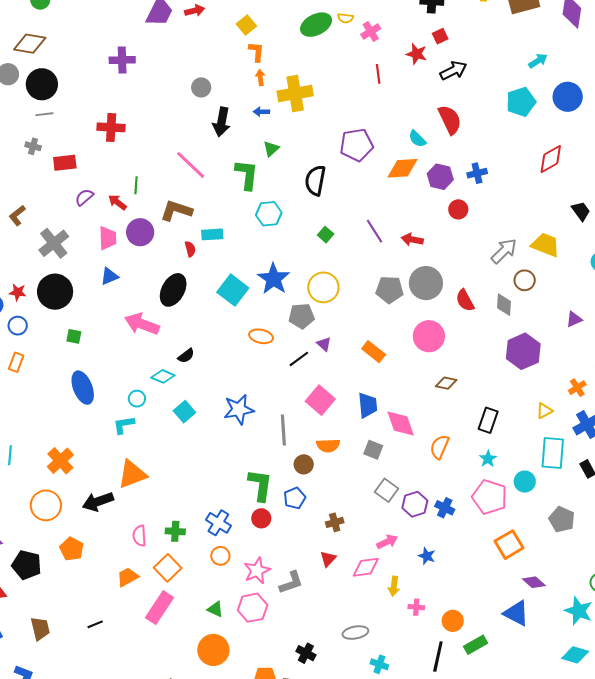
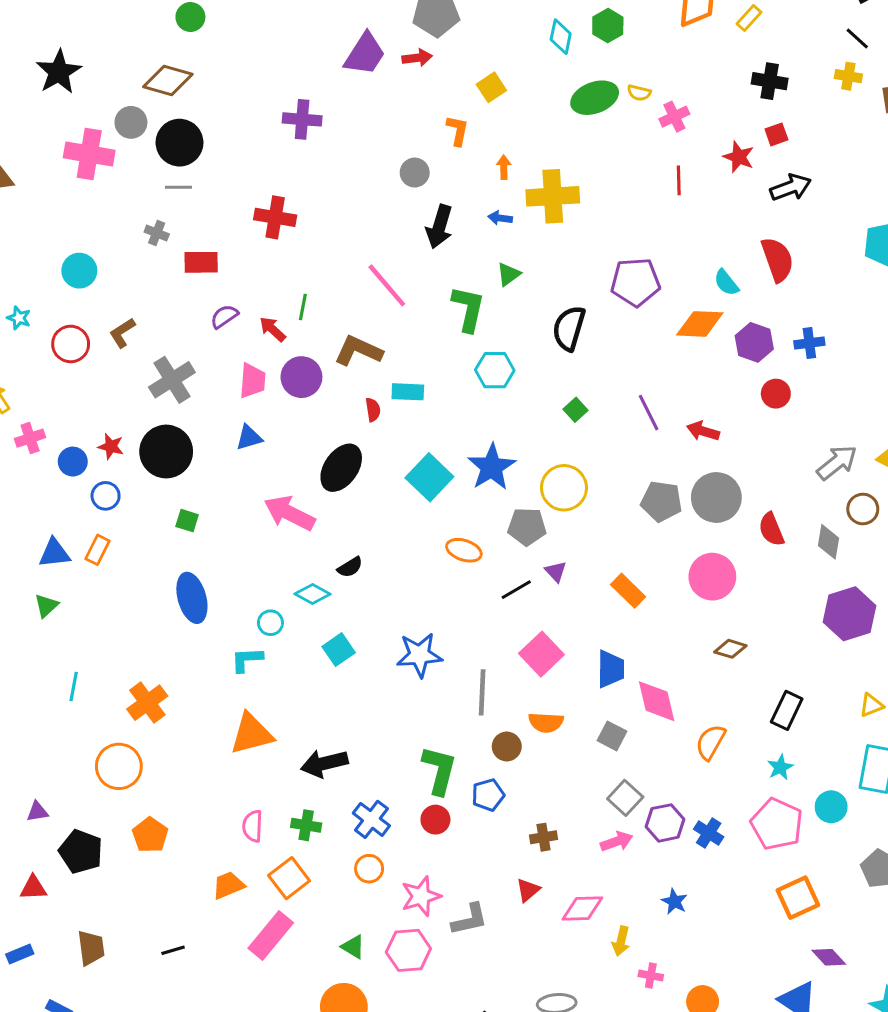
orange L-shape: (256, 52) -> (458, 130), moved
black arrow: (98, 502) -> (324, 763), moved
pink arrow: (387, 542) -> (617, 841), moved

